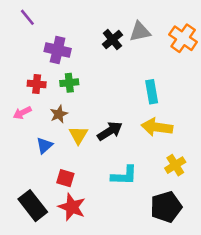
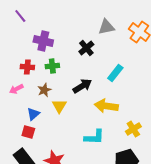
black cross: (112, 40) -> (86, 48), moved
cyan rectangle: (152, 92) -> (115, 73), turned 48
yellow arrow: (157, 127) -> (106, 106), moved
black arrow: (110, 131) -> (82, 86), moved
red square: (65, 178) -> (28, 132), moved

